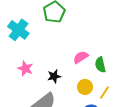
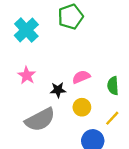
pink semicircle: (81, 57) -> (81, 77), moved
yellow circle: (85, 87) -> (82, 107), moved

